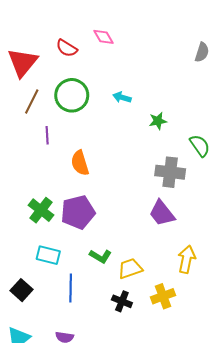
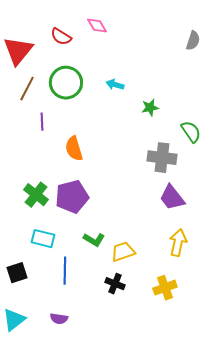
purple trapezoid: (162, 213) -> (172, 198), moved
black square: (22, 290) -> (17, 273), turned 30
yellow cross: (163, 296) -> (165, 288), moved

